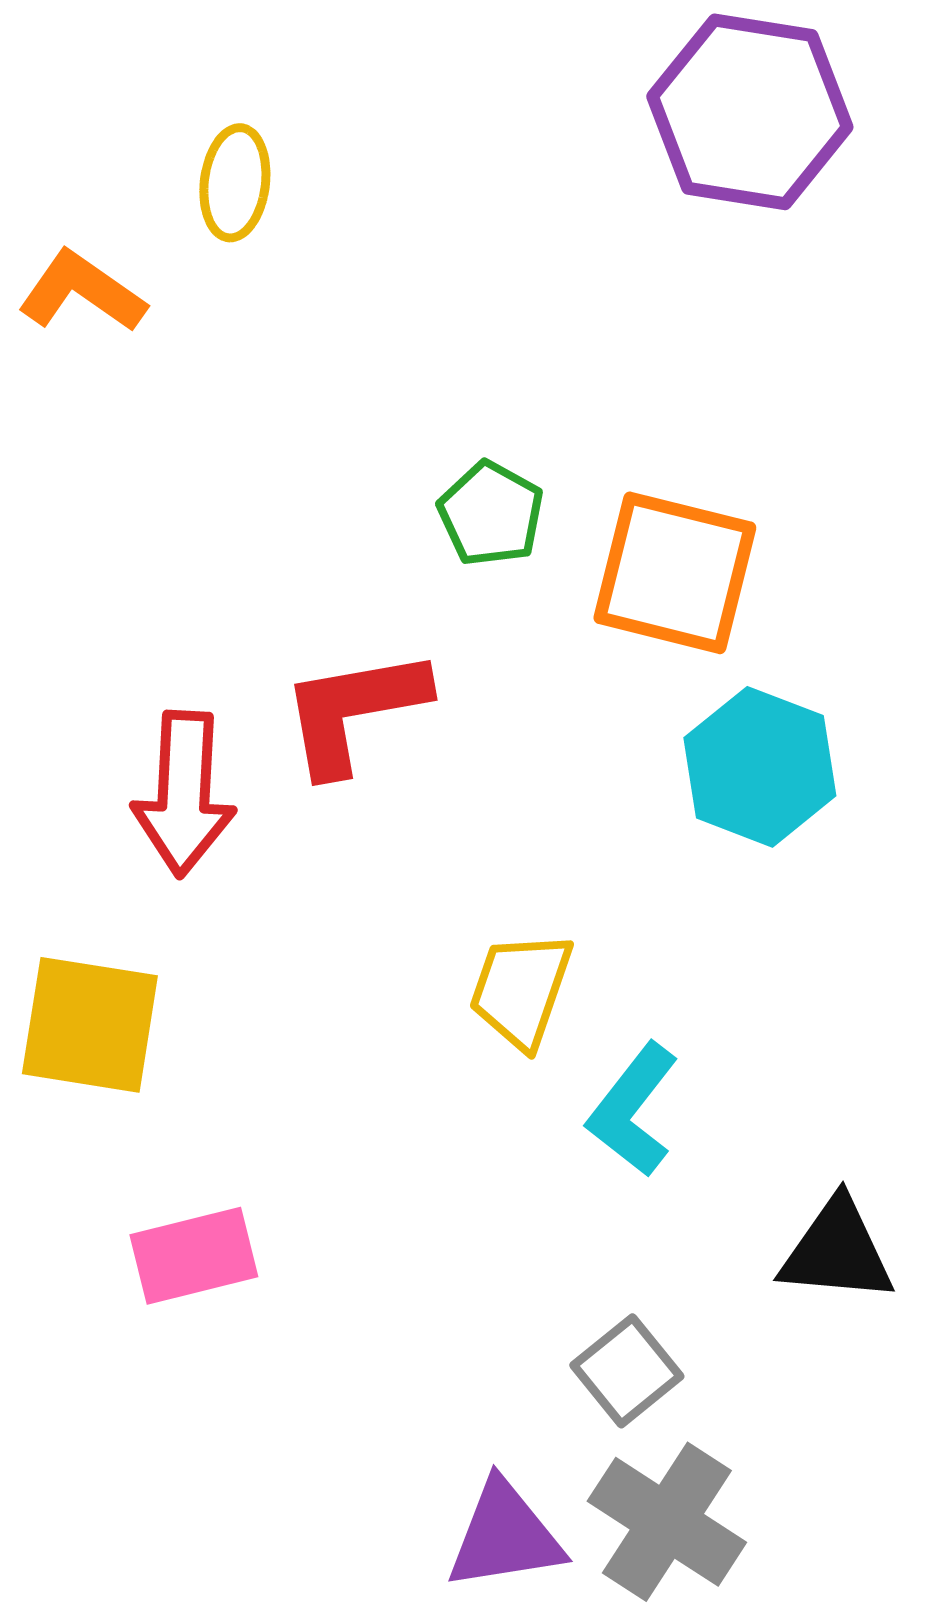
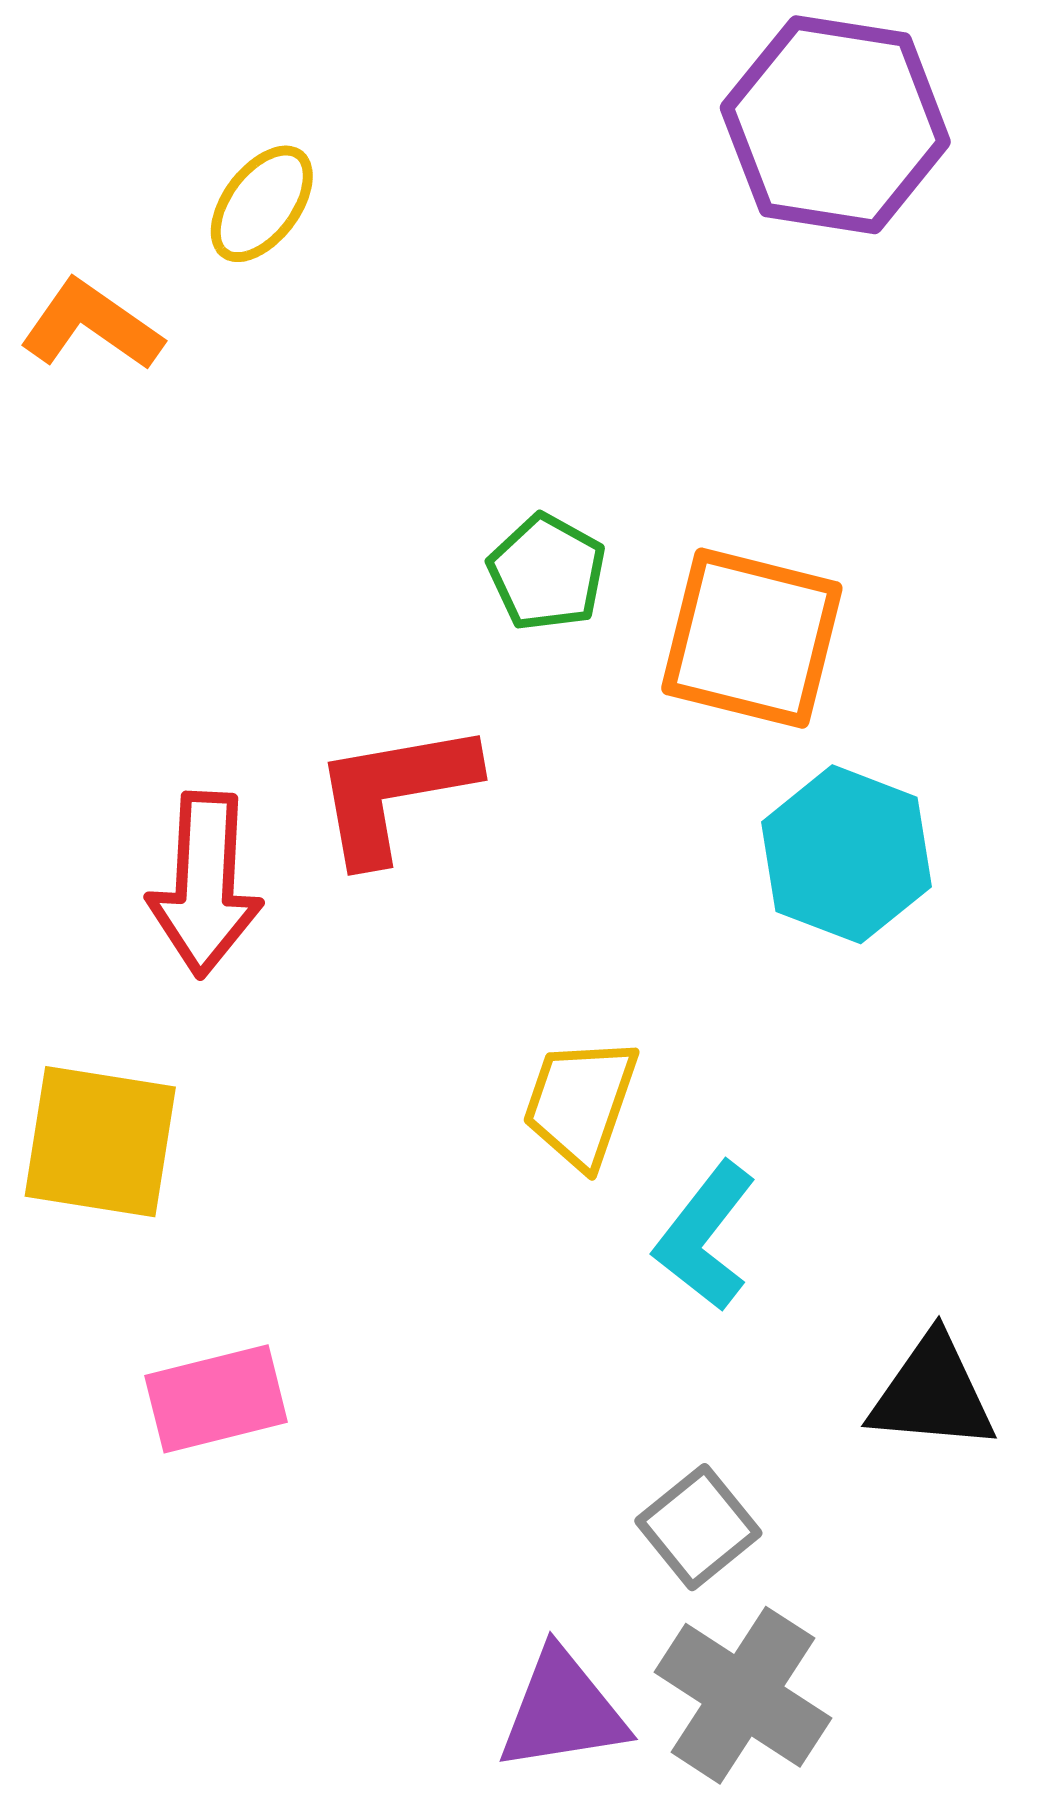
yellow ellipse: (235, 183) -> (262, 204), turned 30

